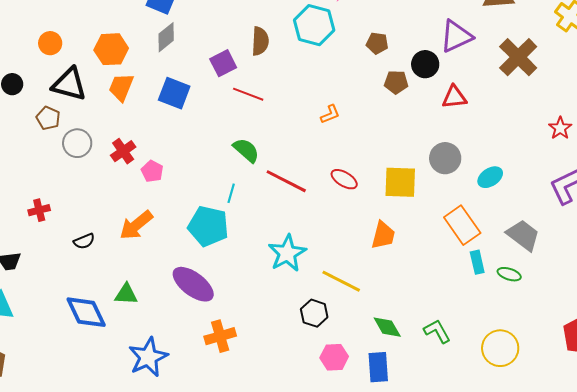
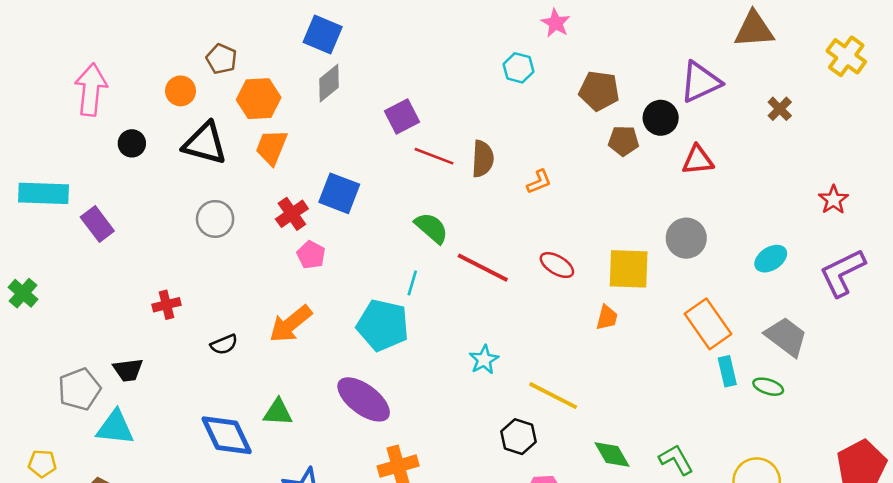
cyan hexagon: (314, 25) -> (519, 68), size x0.6
brown semicircle: (260, 41) -> (483, 159), moved
brown pentagon: (377, 43) -> (599, 91), size x1.4
brown cross: (518, 57) -> (780, 109), size x0.5
blue square: (174, 93) -> (339, 193), moved
brown pentagon: (48, 118) -> (221, 59), moved
red cross: (123, 151) -> (292, 214), moved
cyan ellipse: (490, 177) -> (771, 259), moved
orange trapezoid: (383, 235) -> (607, 318), moved, size x0.7
cyan star: (287, 253) -> (484, 360), size x0.6

